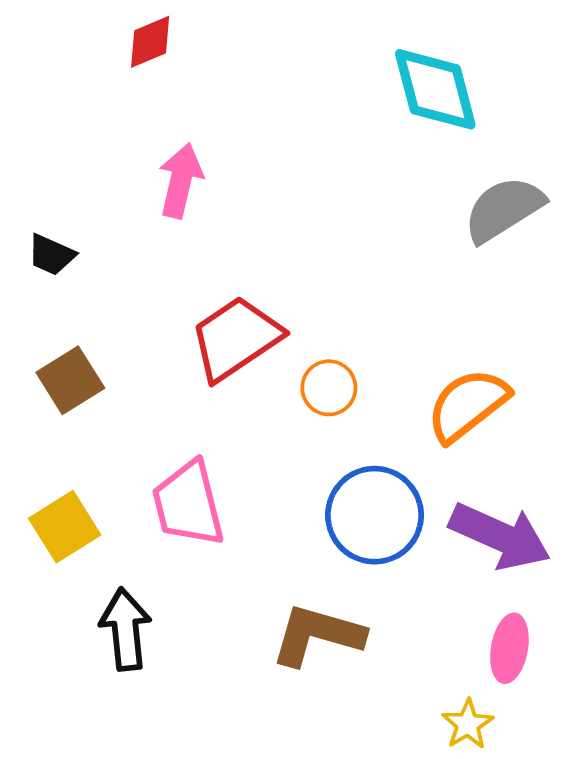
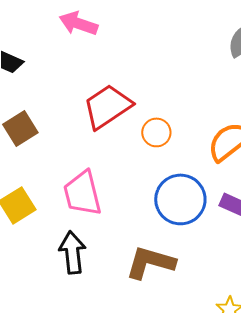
pink arrow: (181, 181) -> (78, 23), turned -84
black arrow: (125, 629) -> (72, 252), moved

